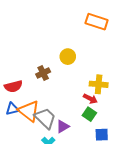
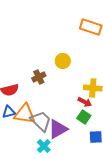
orange triangle: (29, 111) -> (25, 114), turned -30
purple triangle: (63, 126) -> (58, 129), size x1.5

